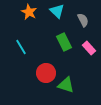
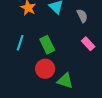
green rectangle: (64, 42) -> (47, 45), moved
cyan line: (21, 47) -> (20, 43), turned 49

